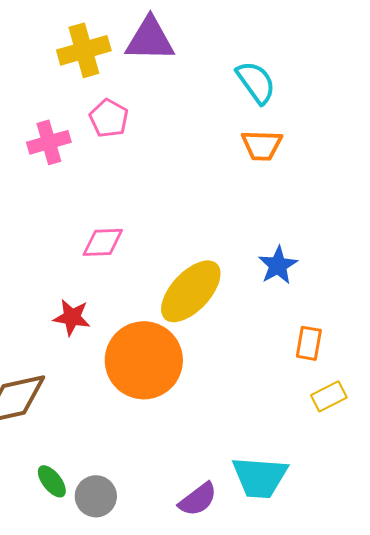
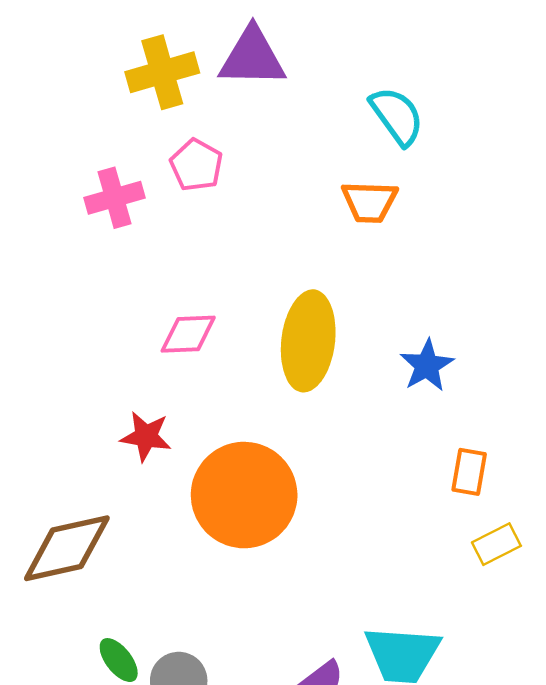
orange trapezoid: (262, 145) -> (370, 202), moved
yellow ellipse: (191, 291) -> (308, 341), moved, turned -36

